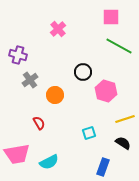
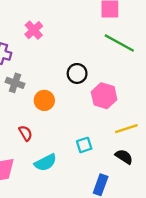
pink cross: (58, 29) -> (34, 30), moved
gray cross: (30, 80) -> (15, 83), turned -35
cyan semicircle: (49, 162) -> (45, 163), moved

